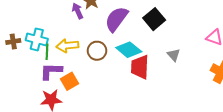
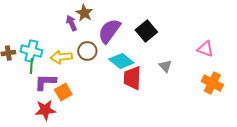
brown circle: (97, 51) -> (87, 51), moved
green line: (47, 52) -> (31, 66), moved

